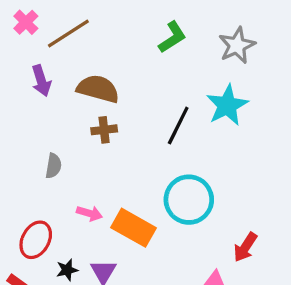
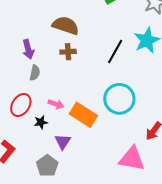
purple arrow: (41, 81) -> (28, 49), moved
red ellipse: (36, 240) -> (21, 105), moved
black star: (67, 270) -> (41, 122), moved

